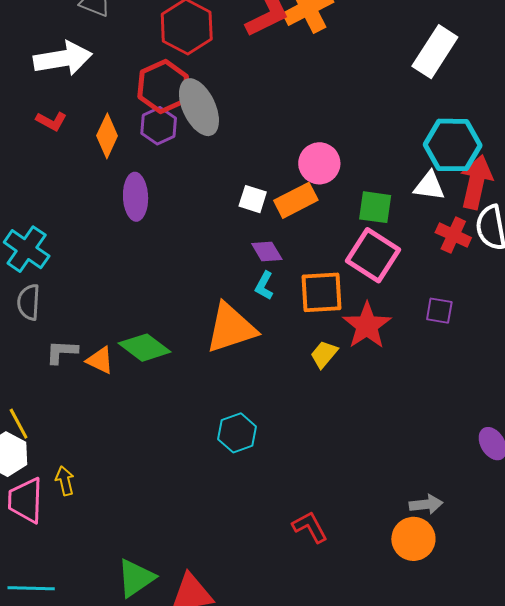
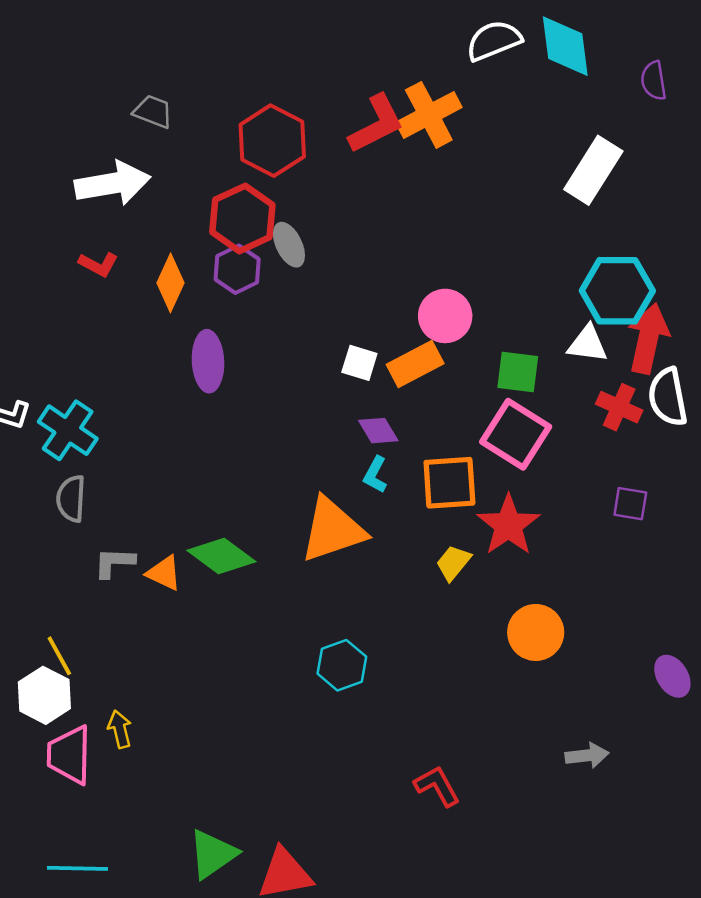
gray ellipse: (199, 107) -> (289, 245), size x0.6
purple square: (439, 311) -> (630, 504), moved
orange circle: (413, 539) -> (536, 632), moved

